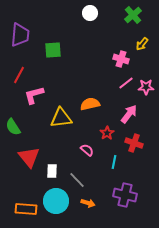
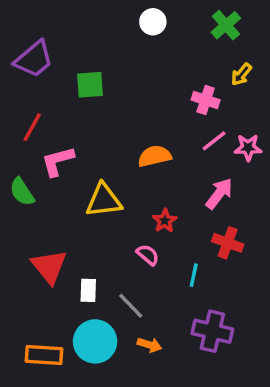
purple trapezoid: (20, 35) -> (34, 59), turned 45
orange semicircle: (90, 104) -> (155, 156), moved
green semicircle: (13, 127) -> (22, 192), moved
red star: (107, 133) -> (165, 221), moved

